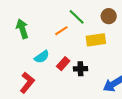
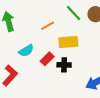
green line: (77, 17) -> (74, 13), moved
yellow rectangle: (96, 40) -> (68, 42), moved

